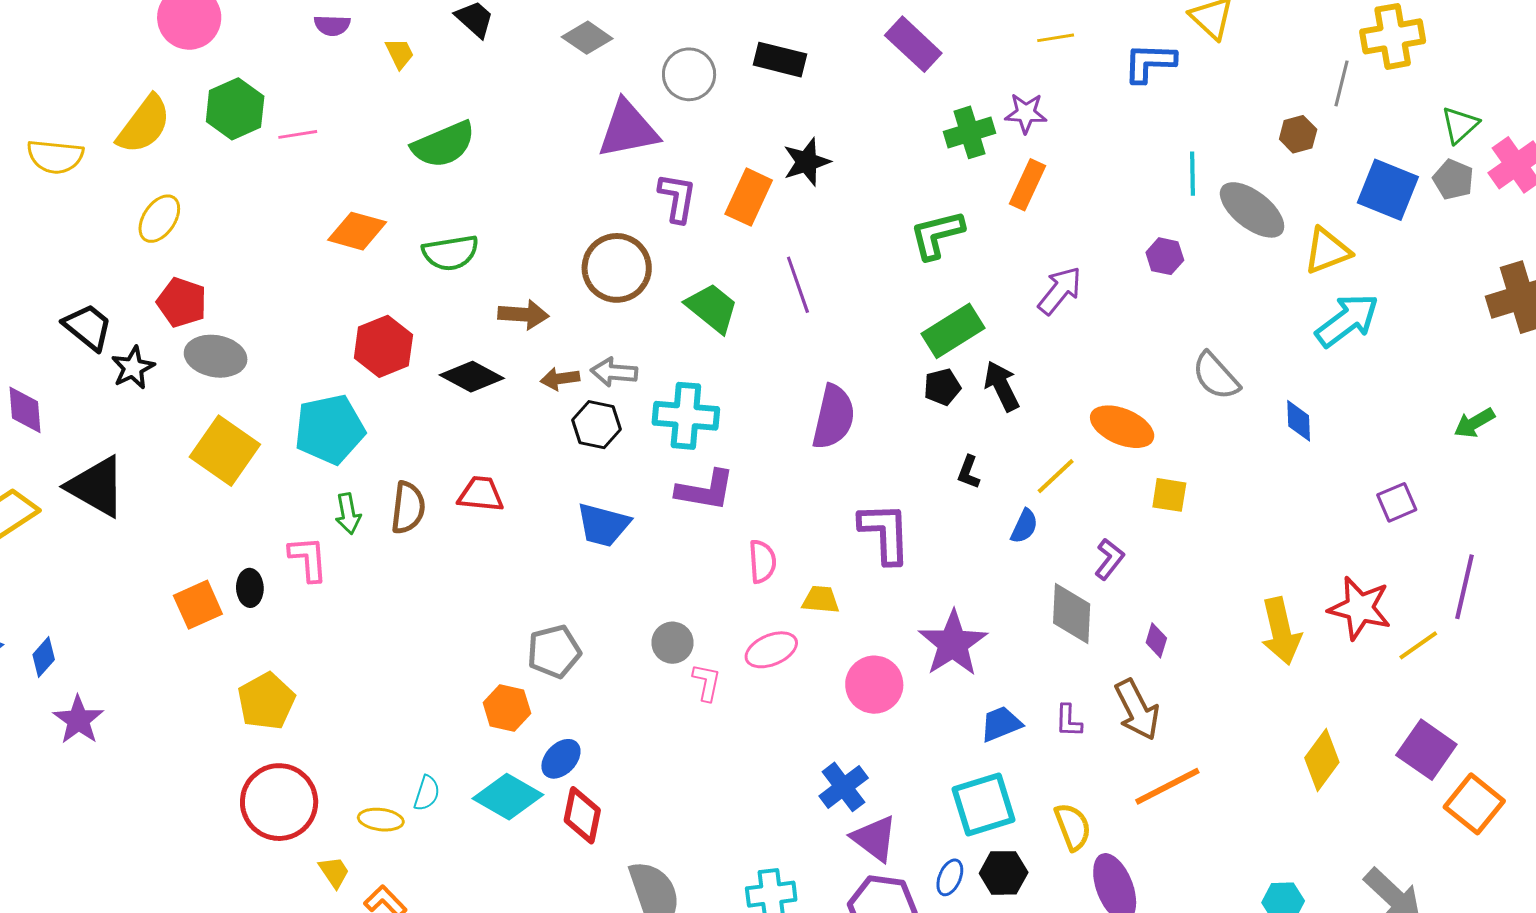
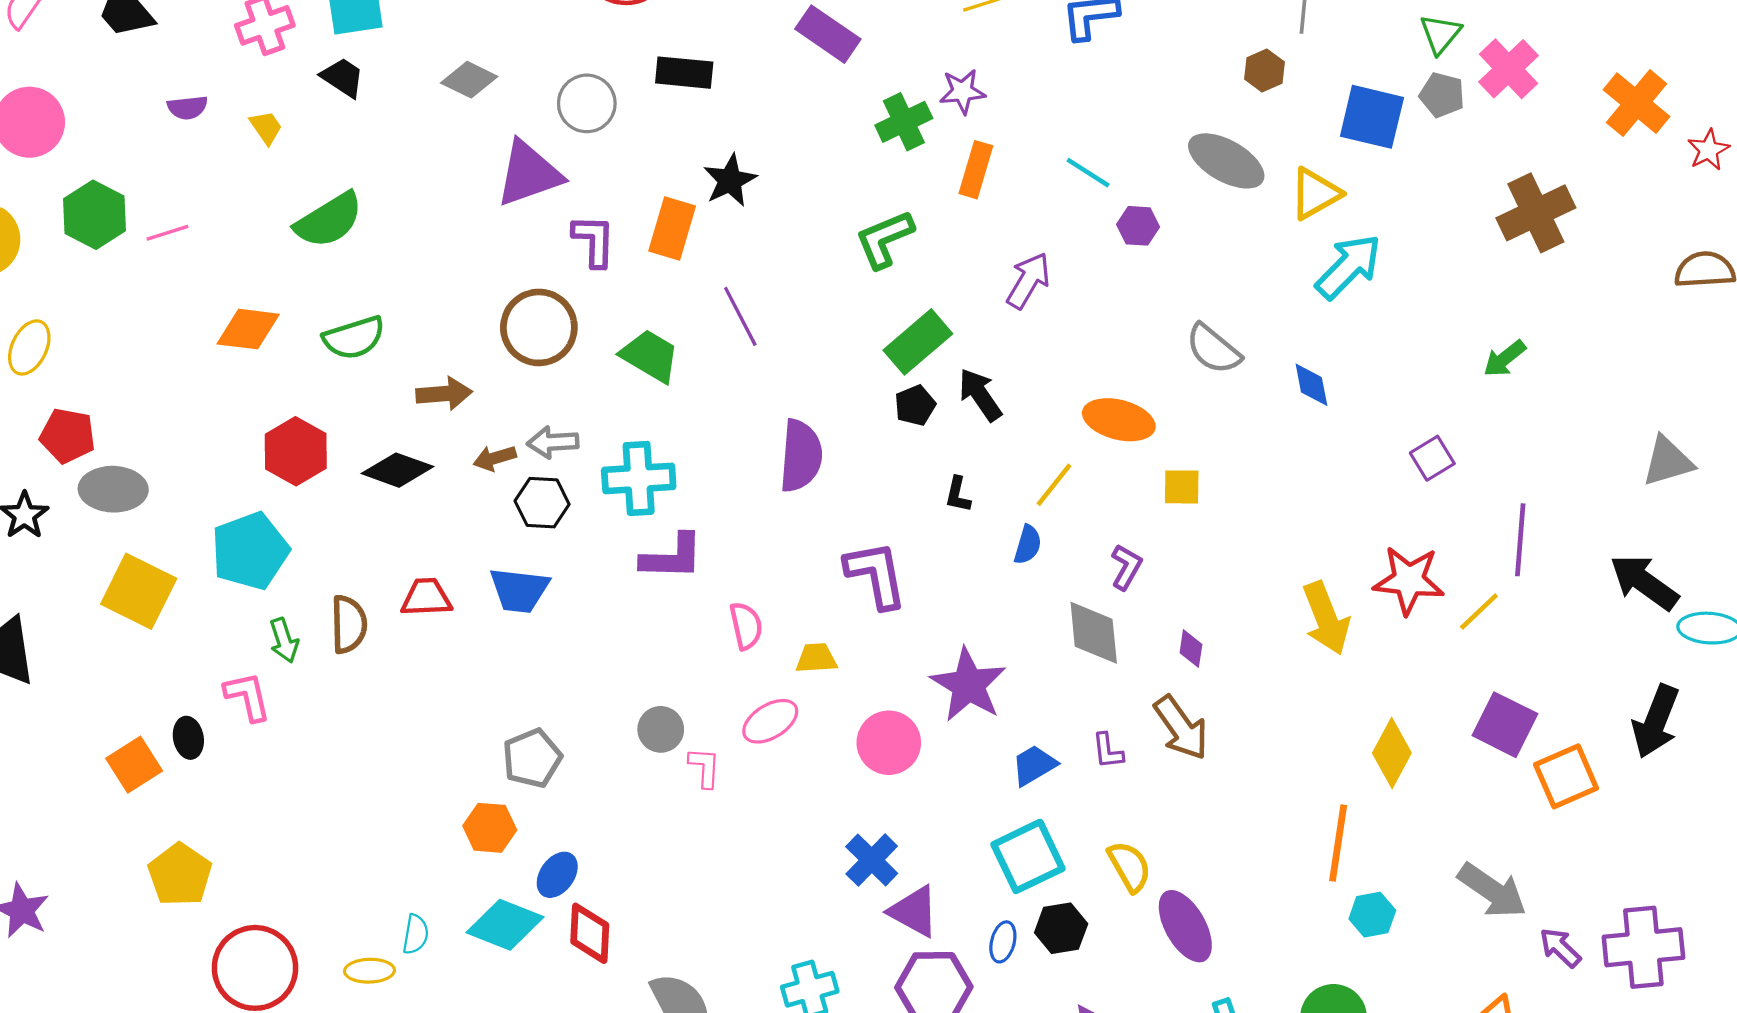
cyan line: (1192, 174) -> (1088, 173), moved, turned -48
blue trapezoid: (603, 525) -> (519, 590), moved
yellow pentagon: (266, 701) -> (180, 875), moved
orange line: (1167, 786) -> (1338, 843), moved, turned -46
orange square: (1474, 804) -> (1566, 776), turned 36

